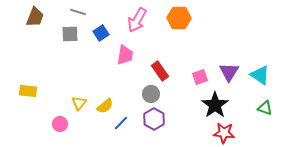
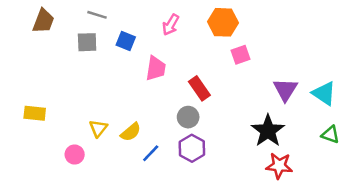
pink arrow: (137, 20) -> (171, 25), size x0.7
blue square: (101, 33) -> (126, 41), turned -35
pink square: (200, 77) -> (240, 55), moved

